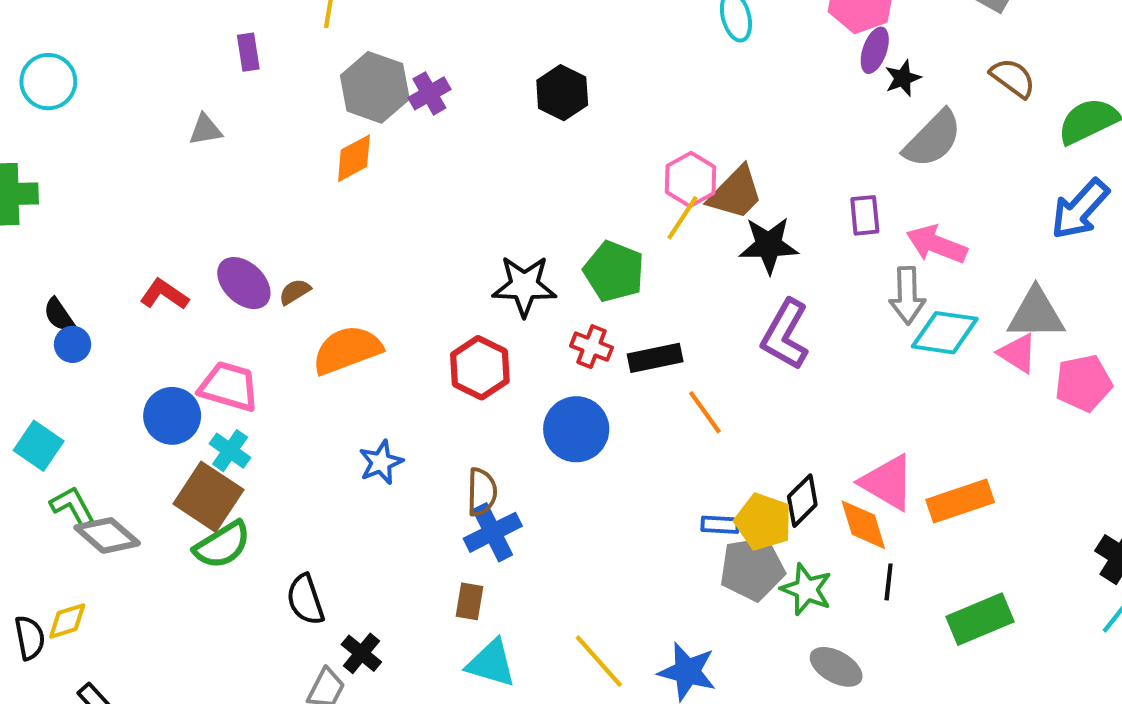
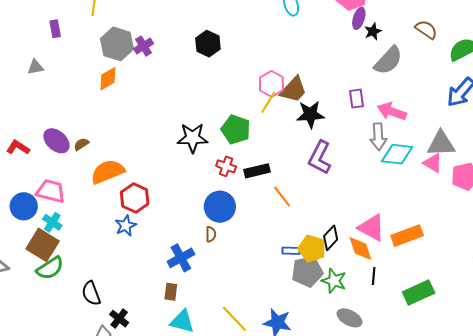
red hexagon: (480, 368) -> (135, 198), moved
brown semicircle: (482, 492) -> (211, 234), moved, size x0.7

